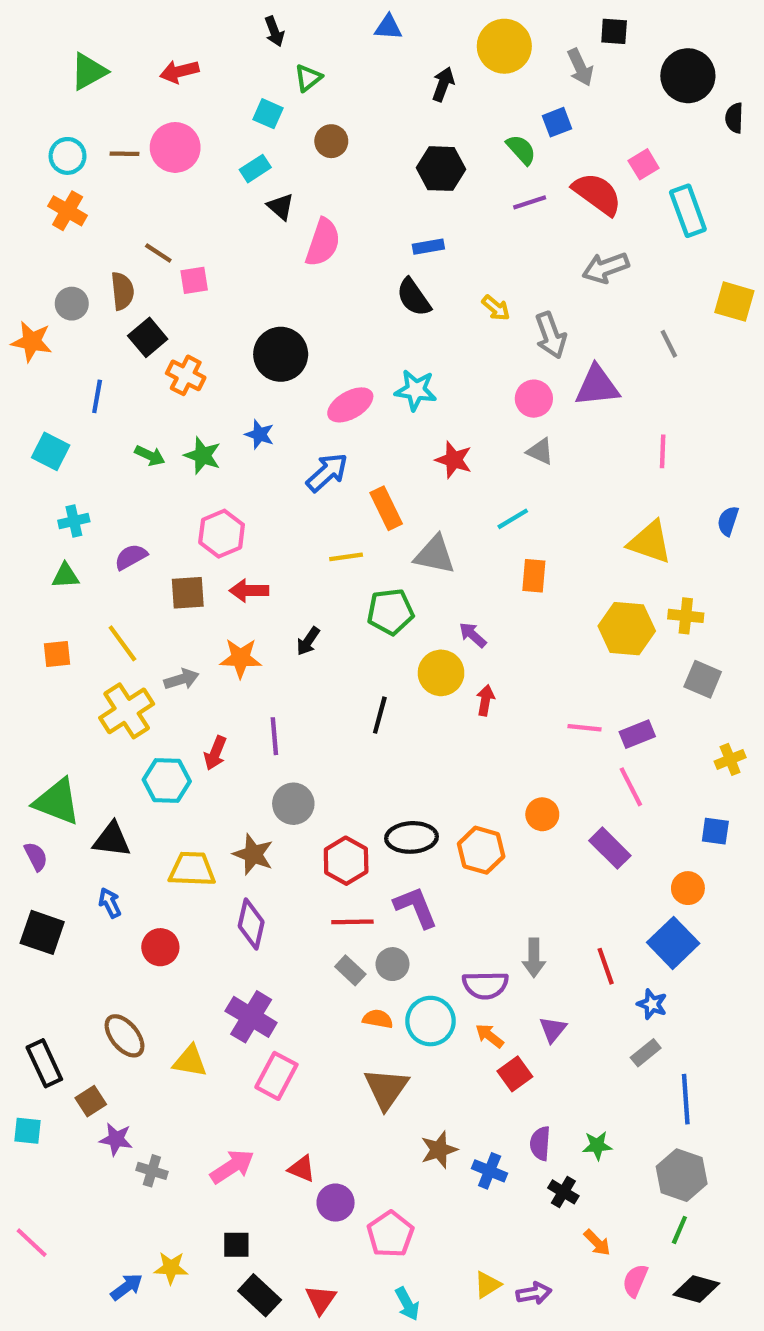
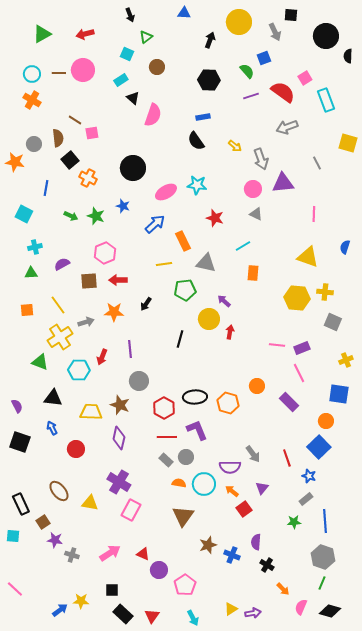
green triangle: (57, 802) -> (40, 362), moved, size x0.7
blue square: (715, 831) -> (339, 394), size x1.5
gray arrow: (534, 958) -> (253, 454), turned -36
green star: (597, 1146) -> (294, 522), moved

